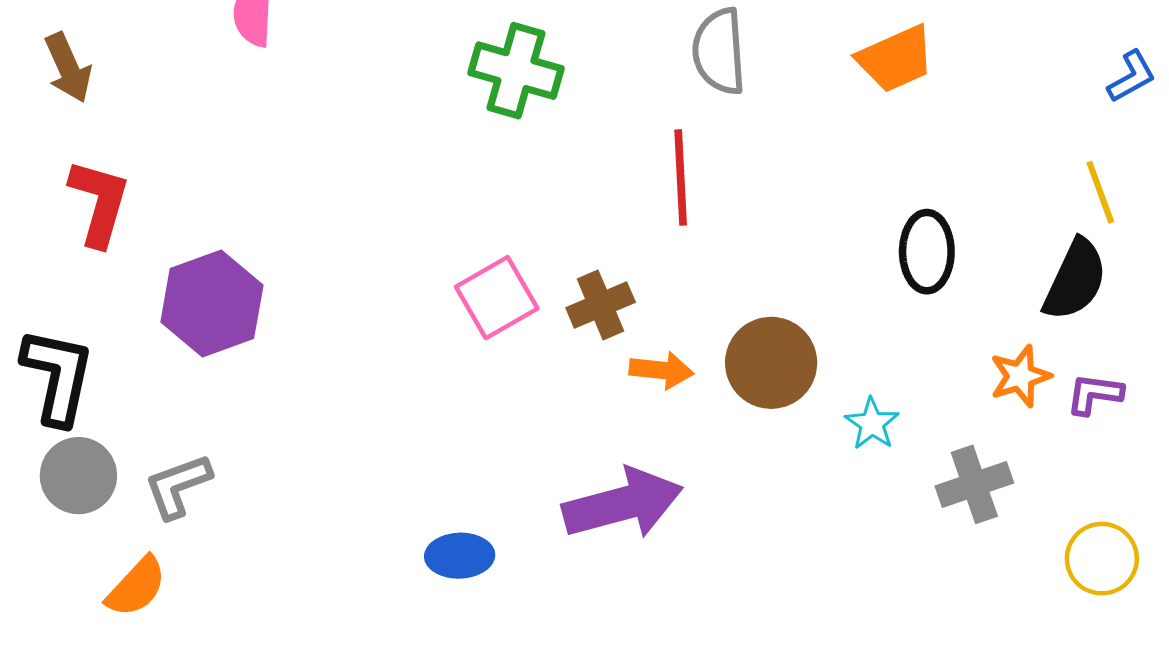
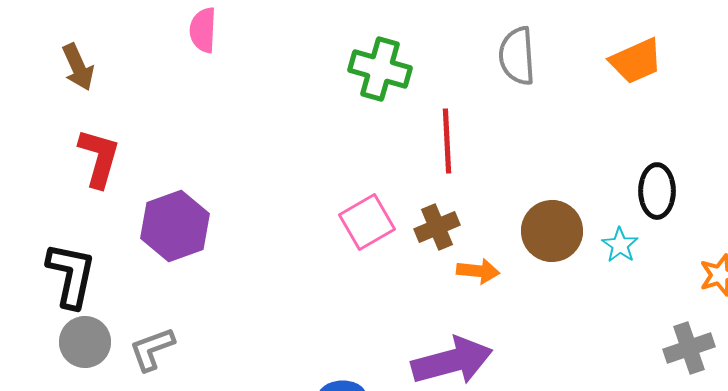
red line: (681, 177) -> (447, 141), moved
brown circle: (771, 363) -> (552, 231), moved
cyan star: (872, 424) -> (620, 245), moved

